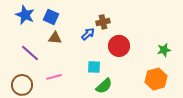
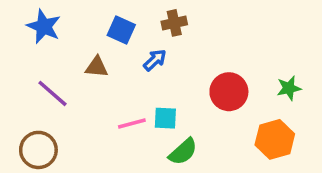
blue square: (51, 17) -> (121, 30), moved
brown cross: (103, 22) -> (174, 23), moved
red circle: (119, 46) -> (229, 92), moved
pink line: (54, 77) -> (132, 123), moved

